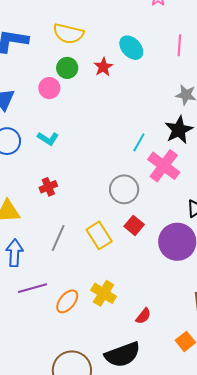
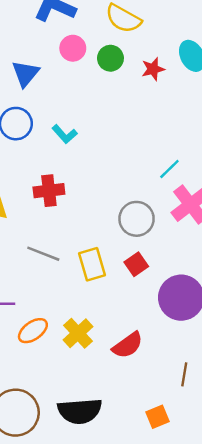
pink circle: (49, 88) -> (73, 48), moved
red cross: (48, 187) -> (49, 191), size x1.4
gray line: (58, 238) -> (43, 254), turned 72
red semicircle: (143, 316) -> (128, 345), moved, size x1.5

